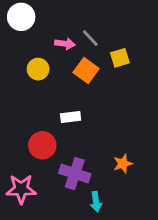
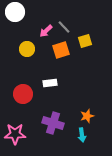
pink arrow: (65, 44) -> (46, 31), turned 128
orange square: (86, 70) -> (61, 50), turned 36
red circle: (42, 145) -> (23, 94), moved
cyan arrow: (96, 202) -> (82, 135), moved

